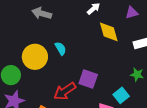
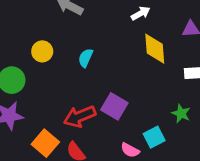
cyan semicircle: (61, 48) -> (86, 58), turned -136
yellow circle: (35, 57) -> (42, 51), moved, size x0.6

